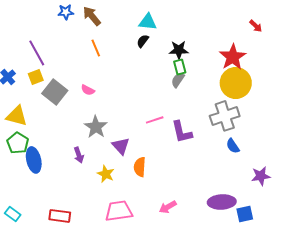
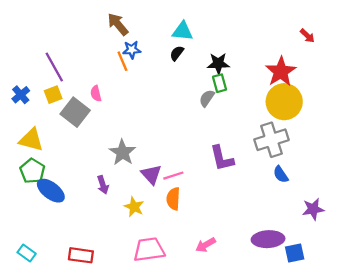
blue star: (66, 12) -> (132, 50), moved
gray semicircle: (178, 80) -> (207, 98), moved
pink semicircle: (88, 90) -> (96, 94), moved, turned 48
pink line: (155, 120) -> (173, 176), moved
blue ellipse: (34, 160) -> (51, 191), turned -40

